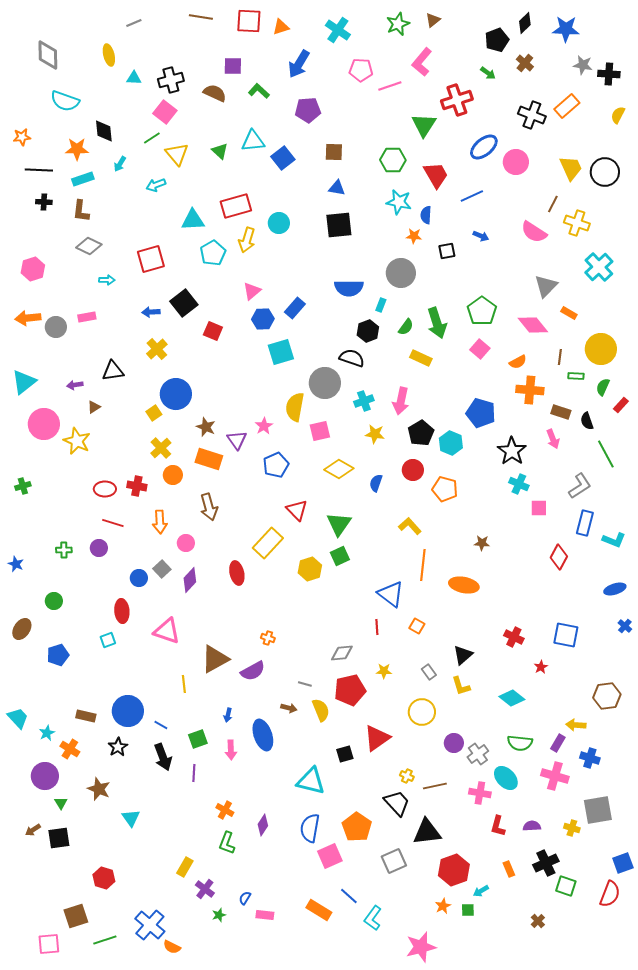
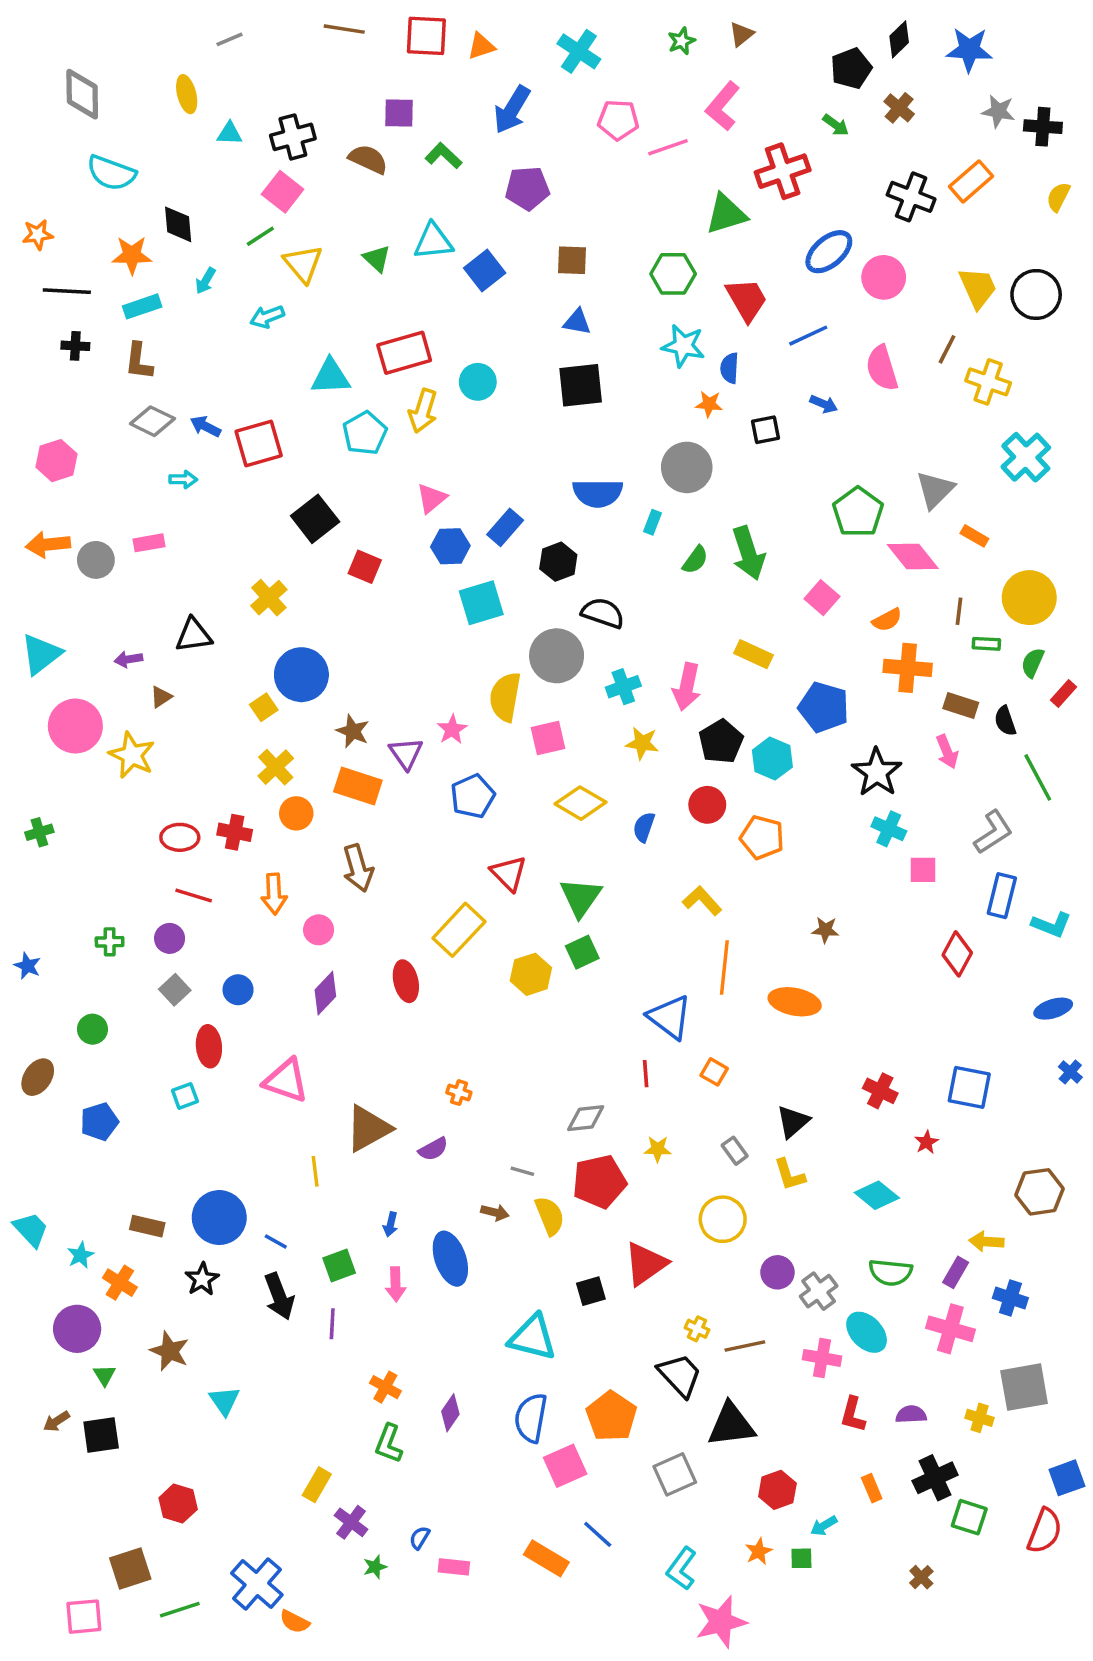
green star: (398, 24) -> (682, 41), size x0.7
green triangle: (424, 125) -> (726, 214), turned 40
pink semicircle: (534, 232) -> (882, 368), moved, turned 40
green pentagon: (482, 311) -> (858, 512), moved
blue arrow: (151, 312) -> (206, 426), moved, turned 30
black hexagon: (368, 331) -> (558, 562), moved
yellow rectangle: (421, 358) -> (754, 654), moved
gray square: (162, 569) -> (175, 990), moved
purple semicircle: (253, 671) -> (433, 1149), size x0.7
red hexagon: (454, 870) -> (777, 1490), size x0.7
cyan L-shape: (373, 918) -> (682, 1569), moved

